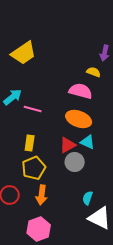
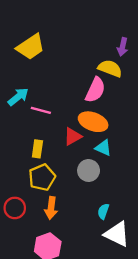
yellow semicircle: (94, 72) -> (110, 68), size x1.5
pink semicircle: (81, 91) -> (95, 90), turned 100
red triangle: (68, 145) -> (73, 136), moved

